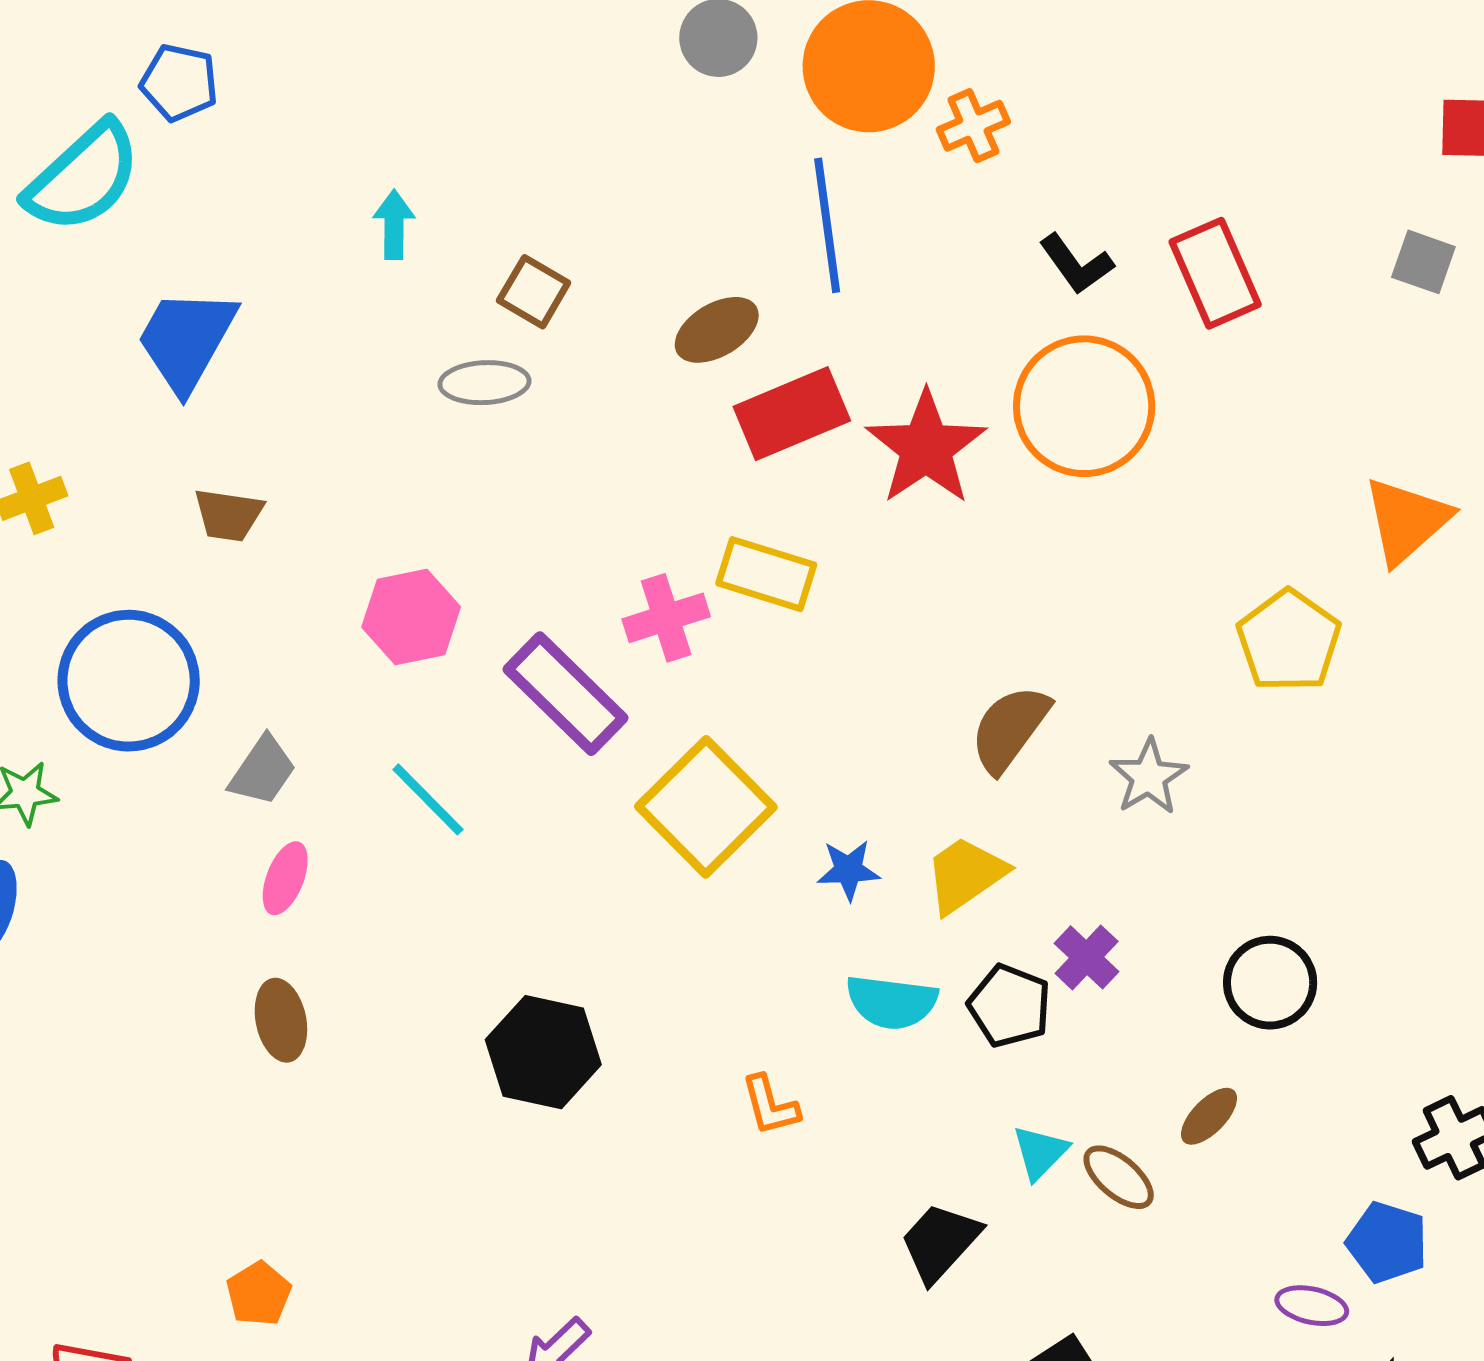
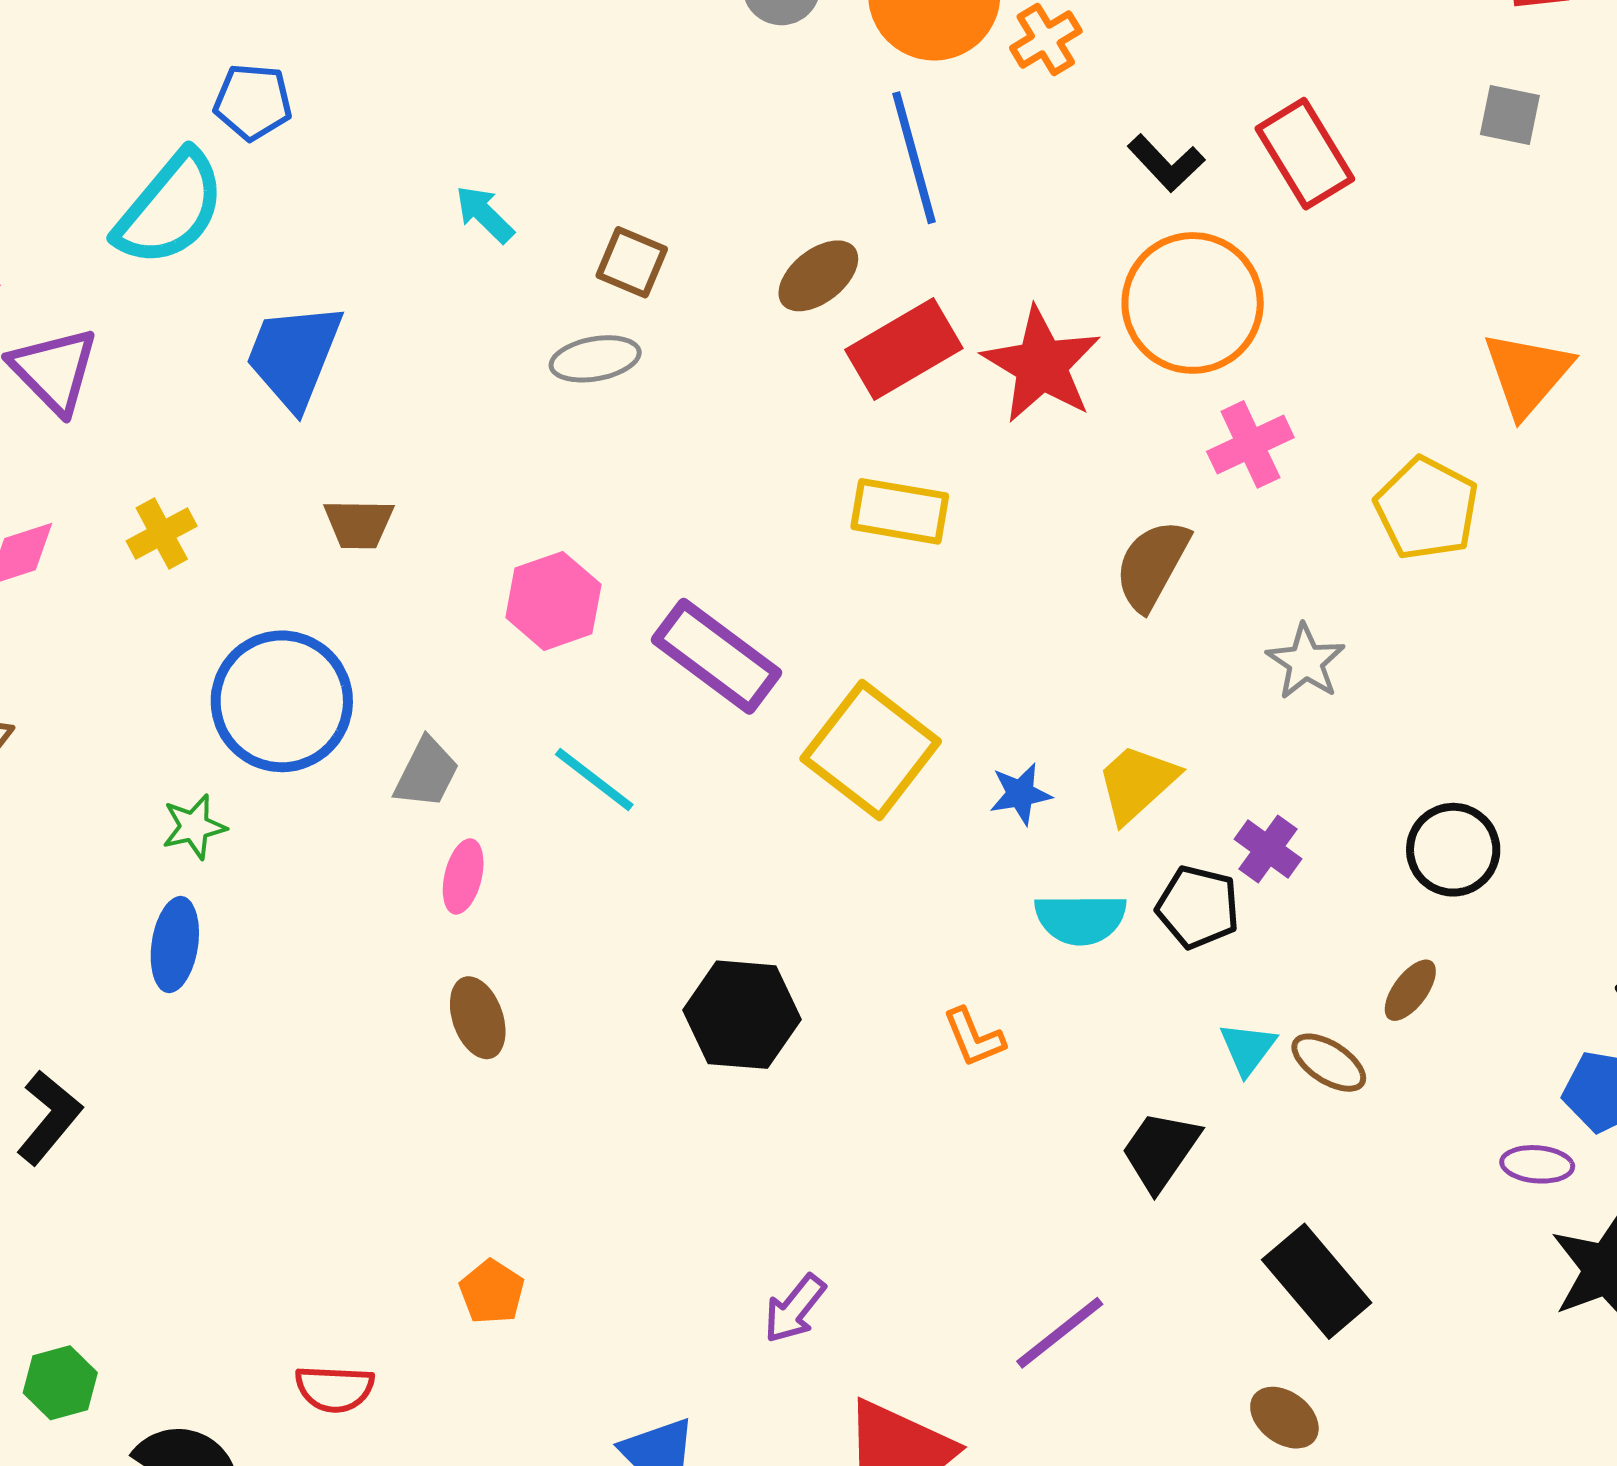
cyan arrow: (394, 225) -> (485, 214), turned -38
pink cross: (666, 618) -> (1250, 444), moved
brown semicircle: (1010, 729) -> (1152, 565), moved

